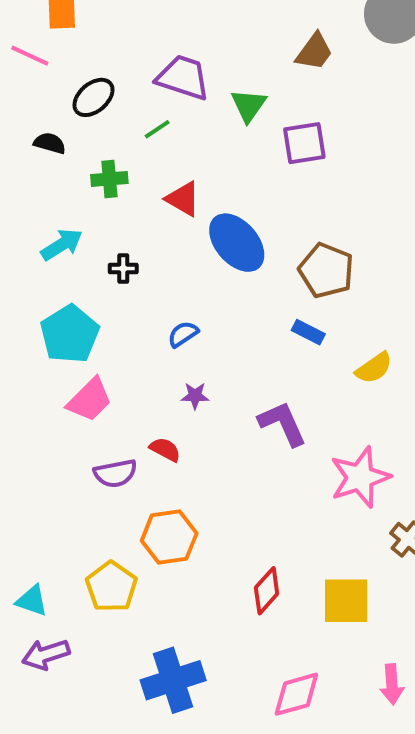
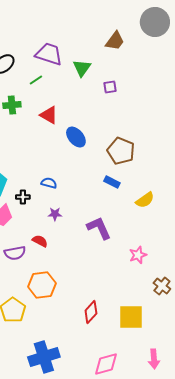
purple square: (304, 143) -> (110, 87), size x0.6
blue ellipse: (237, 243) -> (76, 137), size x0.7
black cross: (123, 268) -> (23, 197), moved
blue semicircle: (183, 334) -> (49, 183), turned 49
pink star: (360, 477) -> (138, 255), size x0.6

